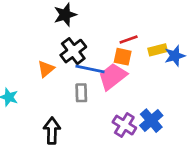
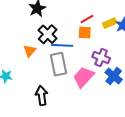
pink trapezoid: (113, 76) -> (83, 77), moved
gray rectangle: (81, 93) -> (59, 64), size x1.6
purple cross: (124, 125) -> (101, 58), moved

